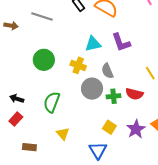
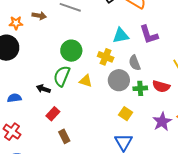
green semicircle: (52, 102) -> (62, 76), moved
red rectangle: (16, 119) -> (53, 114), moved
yellow square: (109, 127) -> (126, 114), moved
yellow triangle: (63, 134) -> (86, 81), moved, turned -32
brown rectangle: (29, 147) -> (64, 136), moved, turned 56

